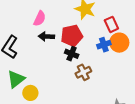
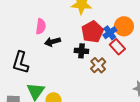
red rectangle: (111, 24) -> (117, 47), moved
red pentagon: (72, 36) -> (92, 32), moved

